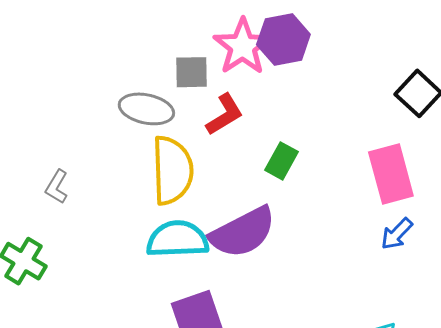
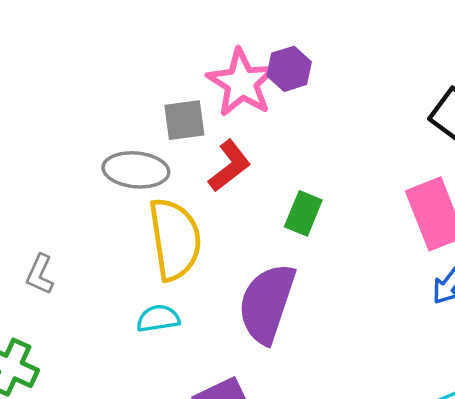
purple hexagon: (283, 39) -> (289, 69), size x0.7
purple semicircle: (243, 232) -> (267, 303), turned 142
cyan semicircle: (178, 239) -> (158, 318), moved, size x0.6

